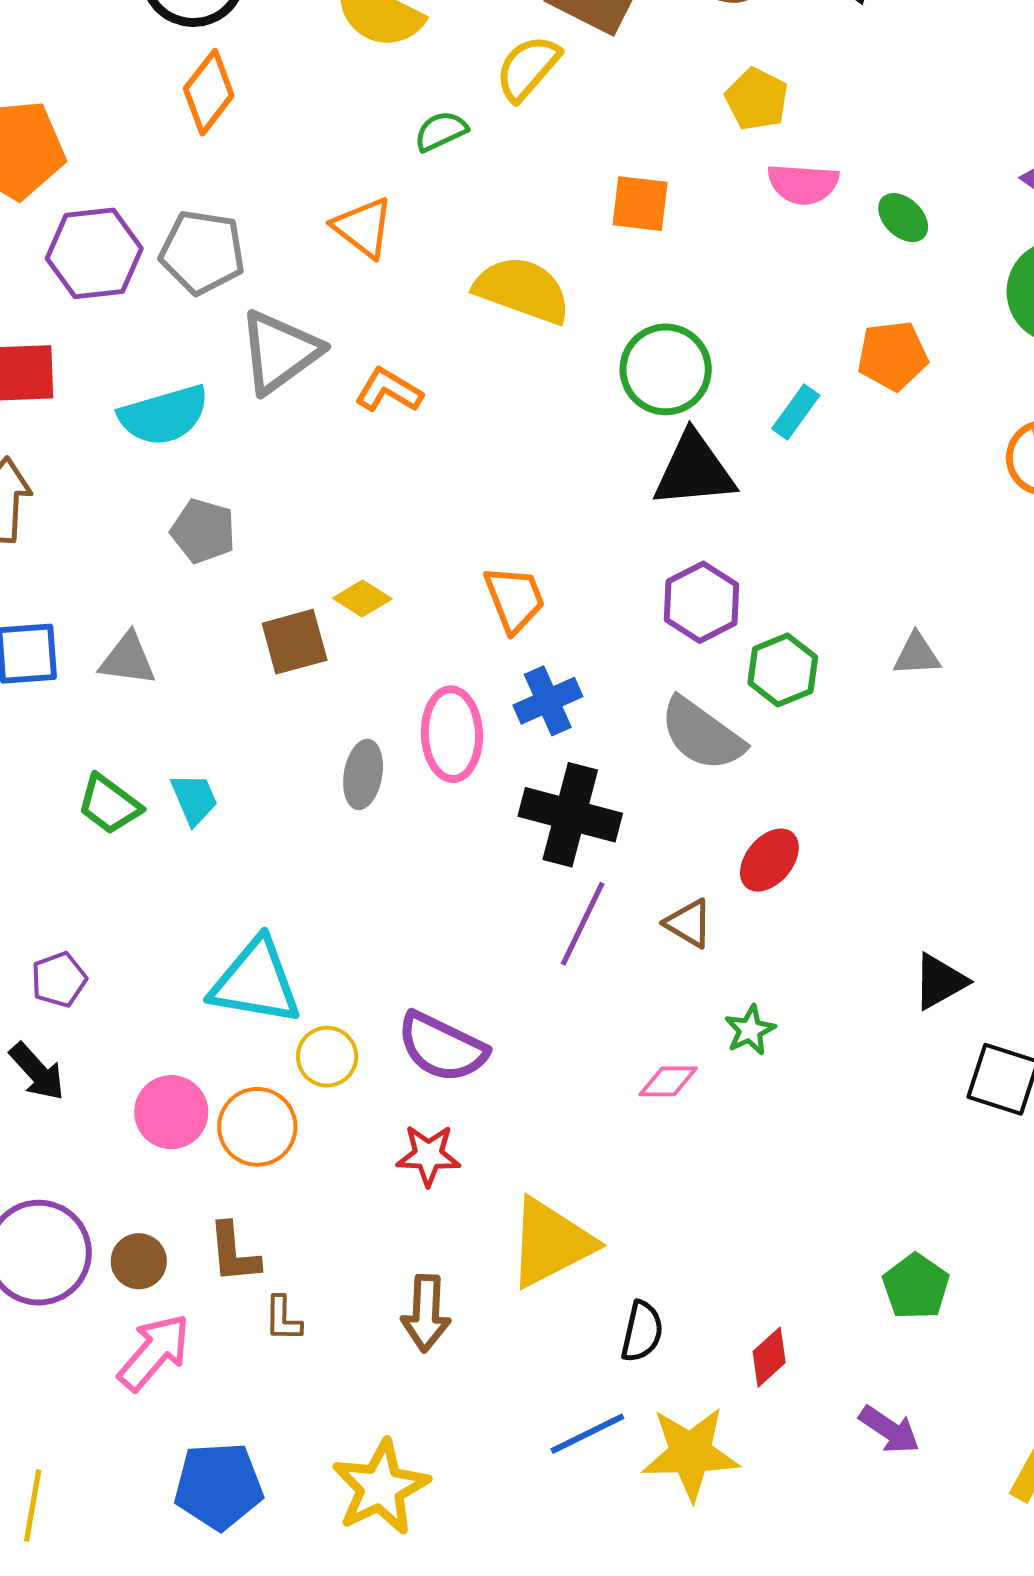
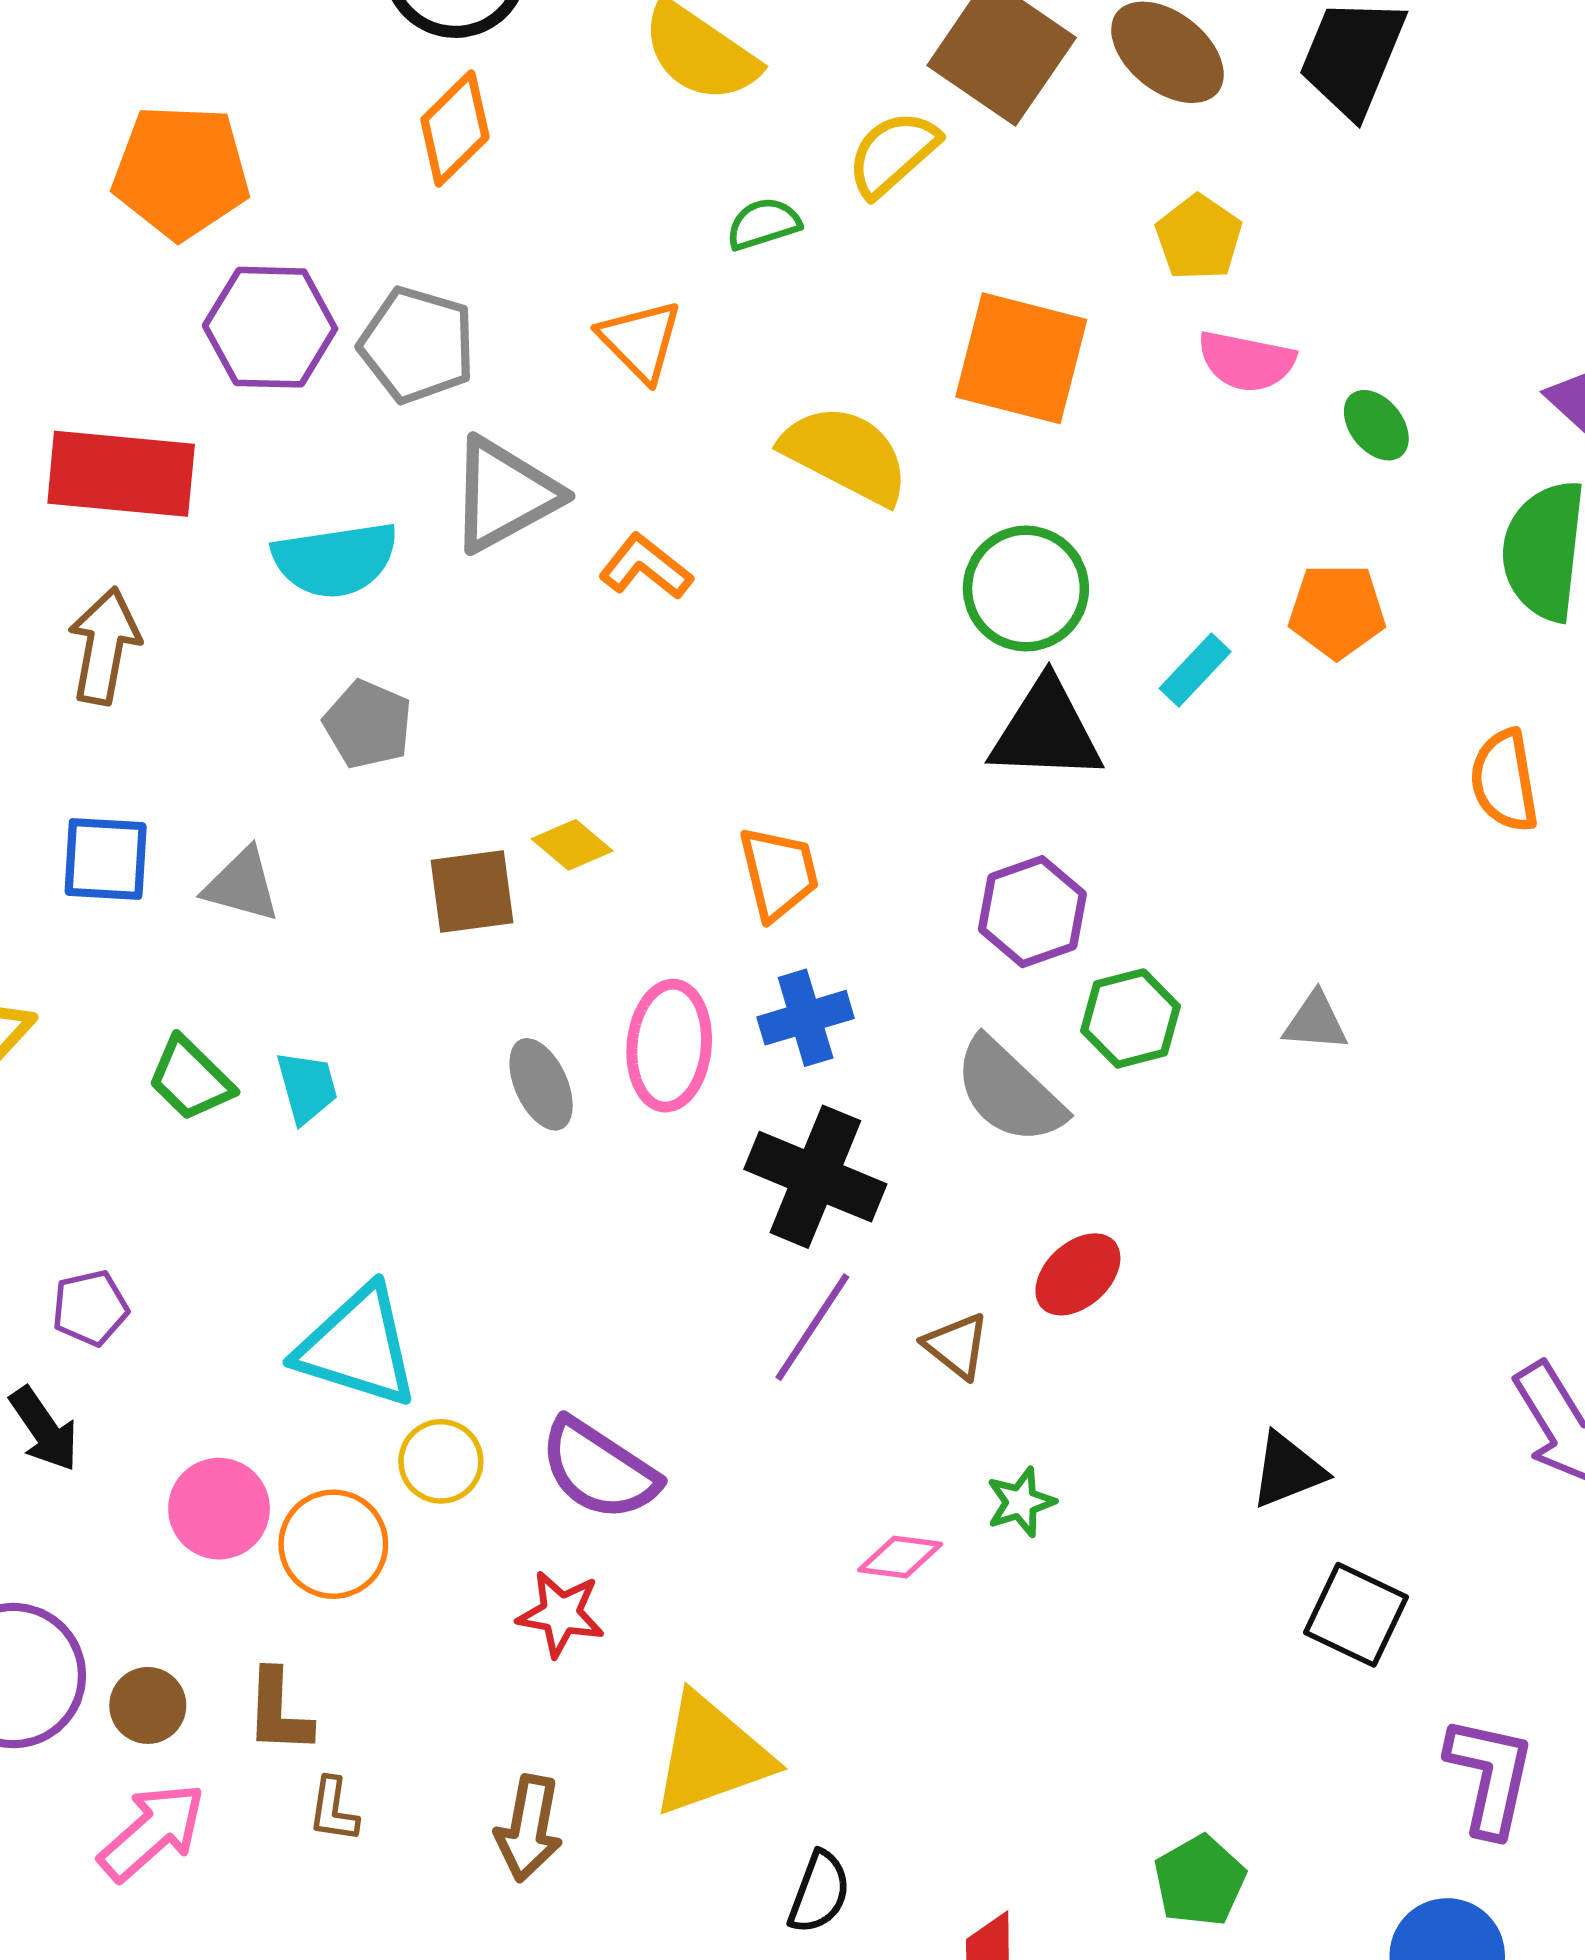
orange square: (640, 204) -> (1021, 358), size x1.6
gray ellipse: (363, 774) -> (541, 1084), turned -42

